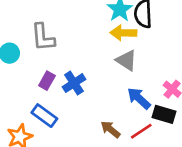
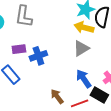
gray triangle: (126, 60) -> (81, 48), turned 42
purple rectangle: (47, 81) -> (19, 49), turned 40

